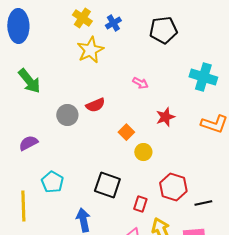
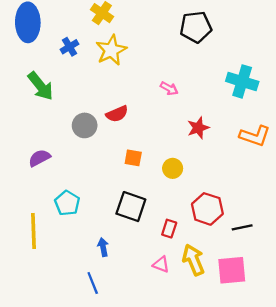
blue cross: (113, 23) -> (70, 47), moved
orange square: (126, 132) -> (133, 158), moved, turned -35
blue arrow: (83, 220) -> (103, 247), size x0.7

